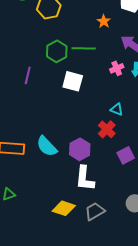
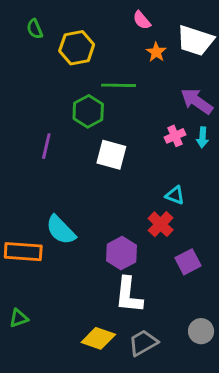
orange star: (104, 21) -> (156, 52), moved
green line: (84, 48) -> (119, 85), moved
cyan semicircle: (47, 146) -> (61, 230), moved

